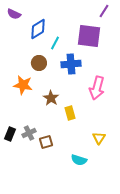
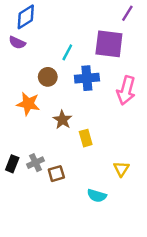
purple semicircle: (14, 14) -> (17, 43), moved
blue diamond: (38, 29) -> (26, 17), moved
pink arrow: (97, 88) -> (126, 90), moved

